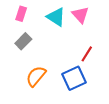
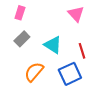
cyan triangle: (56, 17) -> (53, 45), moved
red line: (87, 54) -> (82, 51), turned -49

